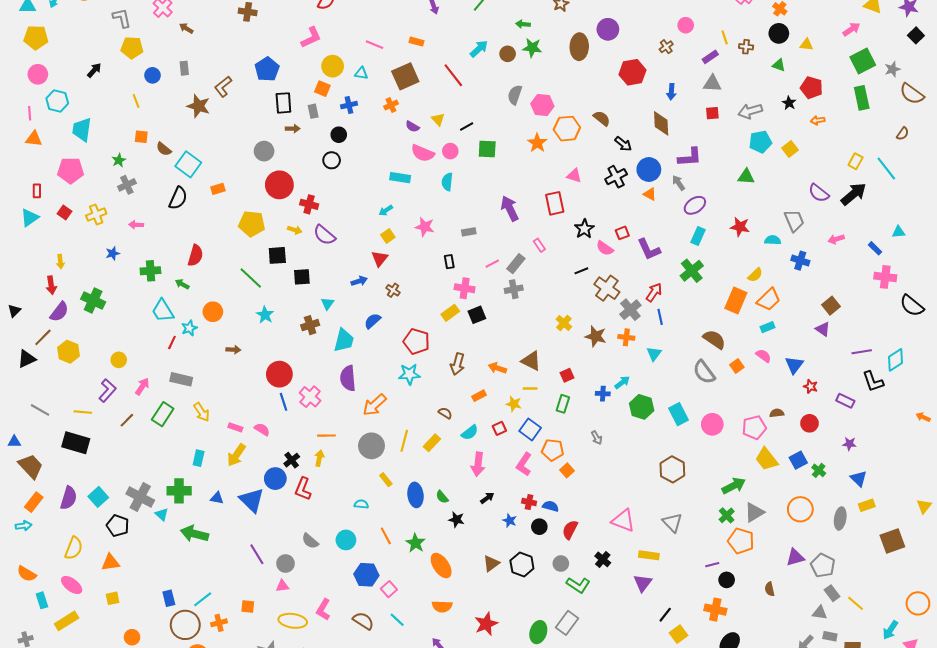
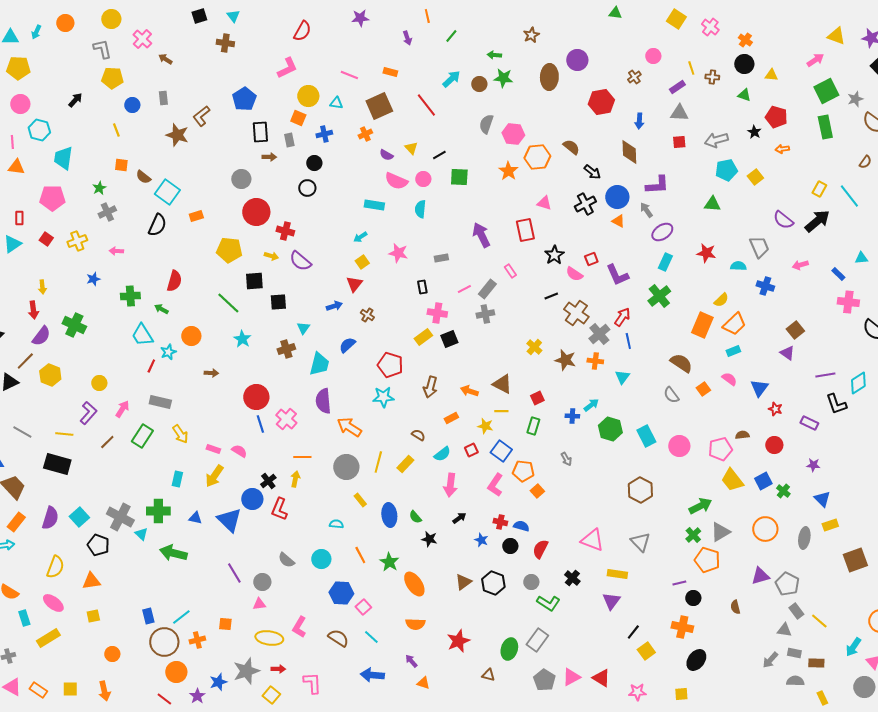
gray semicircle: (704, 372) -> (671, 395), size x0.7
orange arrow: (375, 405) -> (349, 427), turned 75

